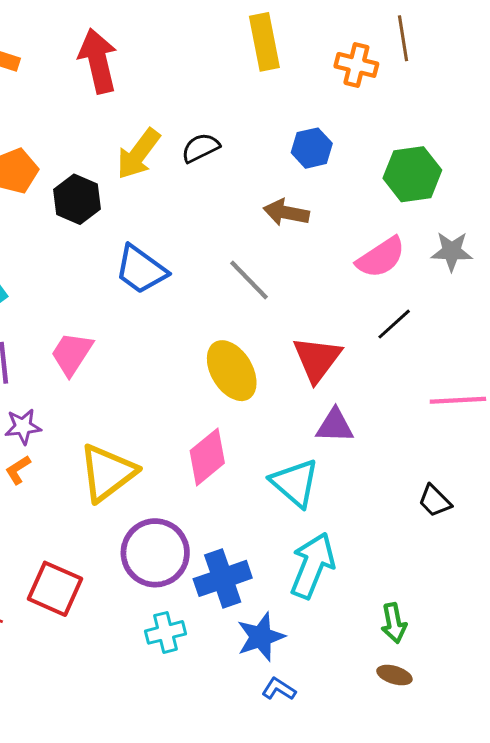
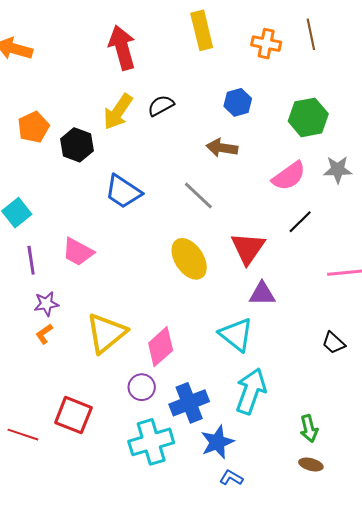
brown line: (403, 38) -> (311, 34), moved
red arrow: (98, 61) -> (122, 48), moved
pink trapezoid: (72, 354) -> (78, 252), turned -92
pink diamond: (207, 457) -> (161, 347), moved
purple circle: (155, 553) -> (142, 387), size x0.6
cyan cross: (166, 632) -> (151, 442), size x1.6

